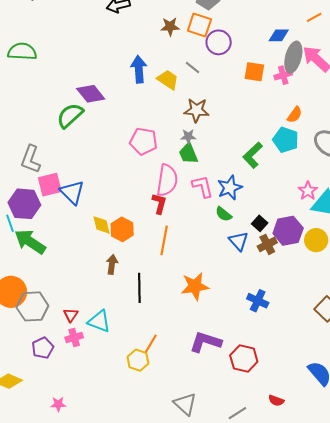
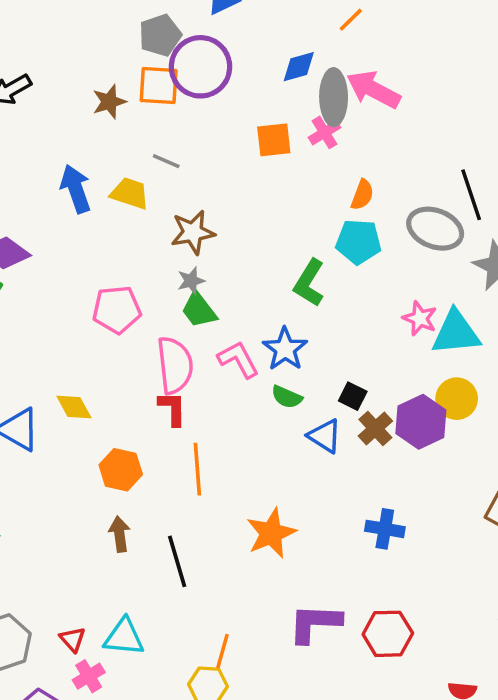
purple circle: (219, 42) -> (201, 67), moved, size x1.4
yellow diamond: (101, 225) -> (74, 407), moved
purple hexagon: (288, 231) -> (421, 422), moved

